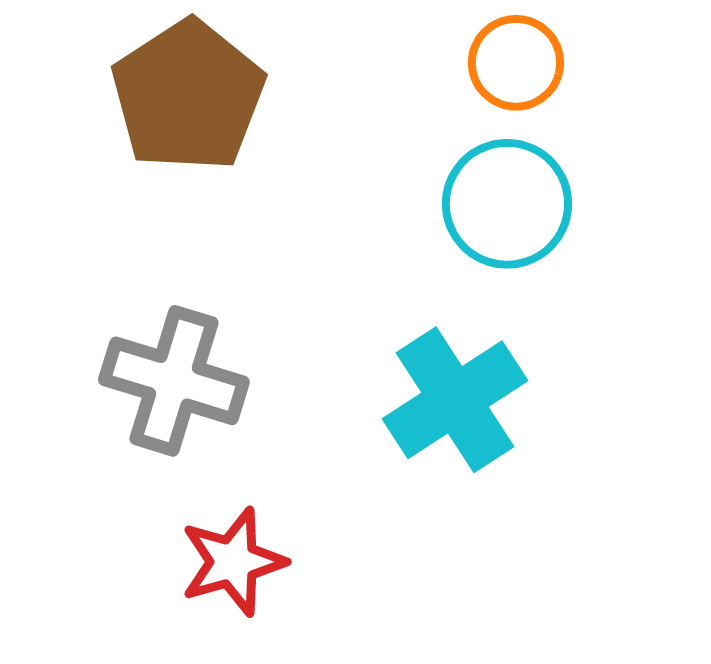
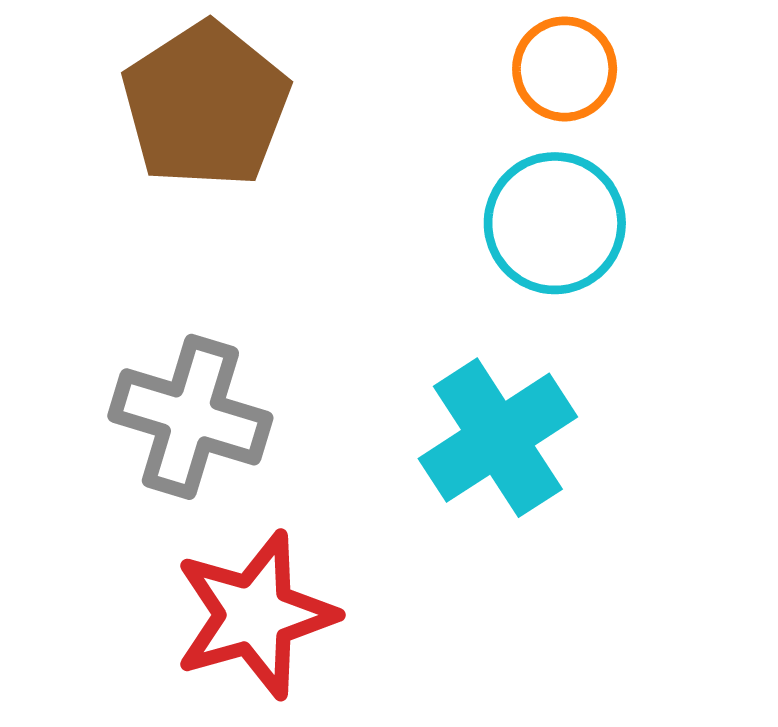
red star: (233, 562) -> (255, 615), size x1.4

